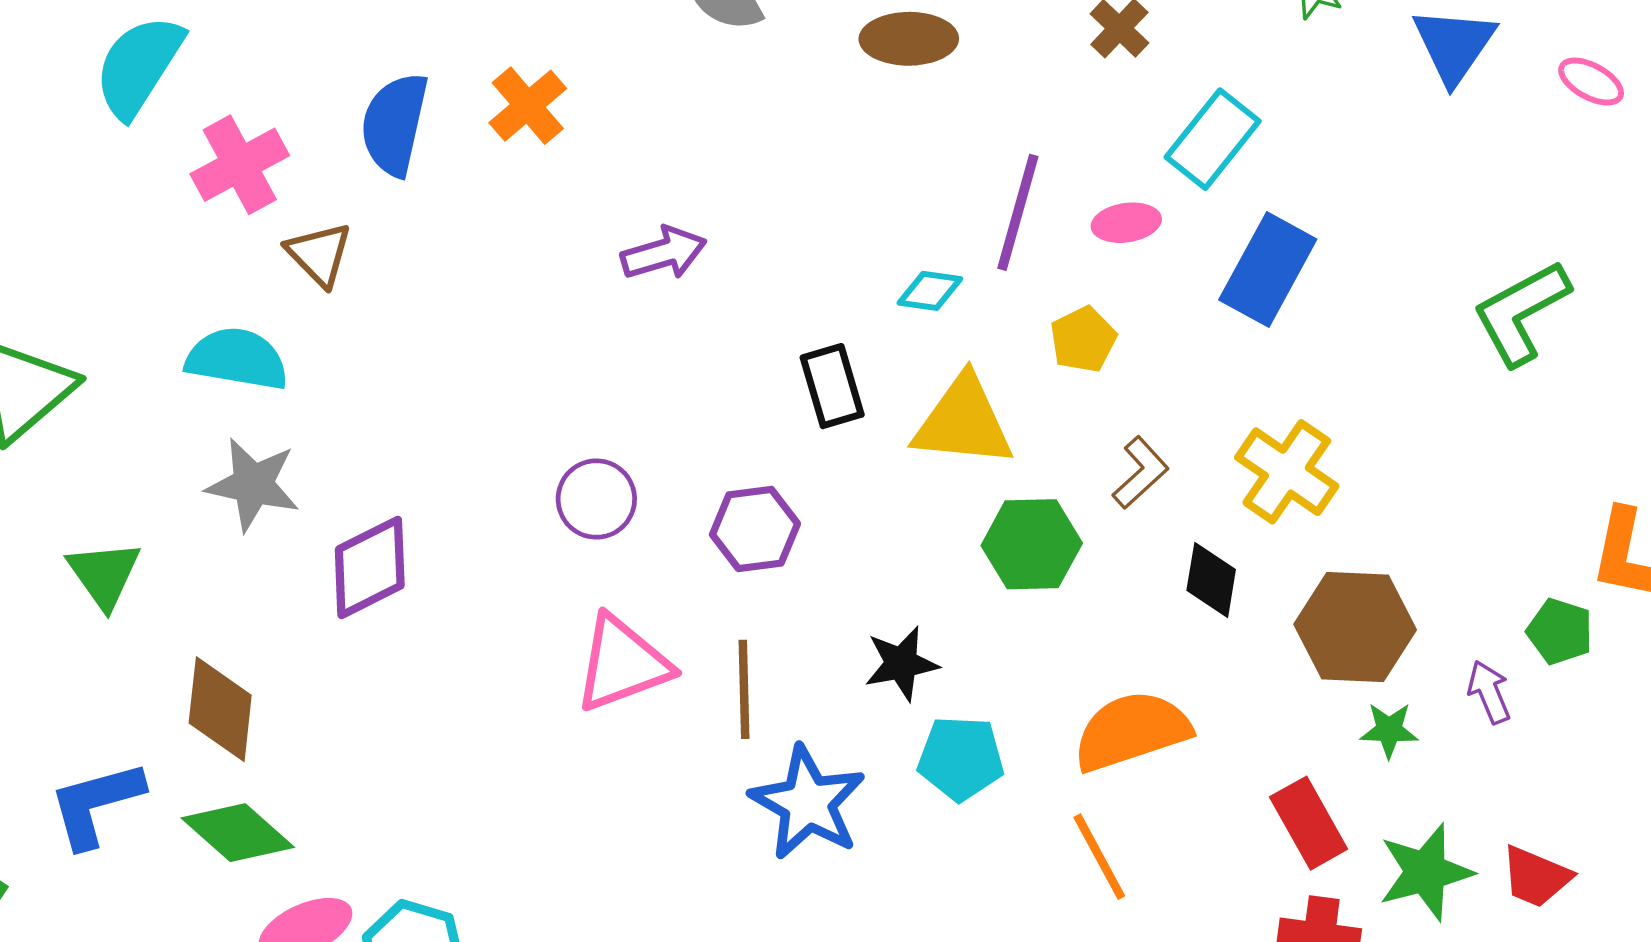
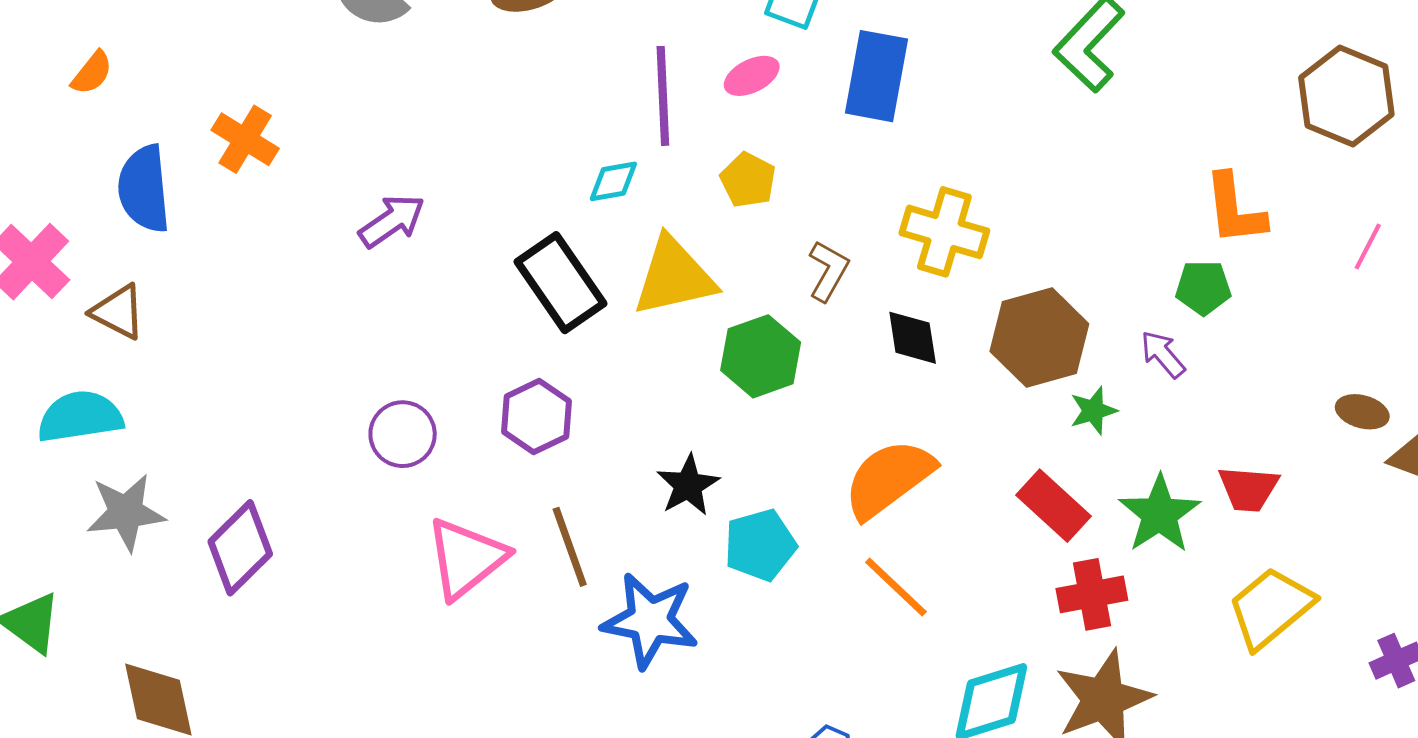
black rectangle: (832, 386) -> (560, 283), size x1.4

